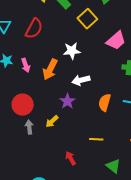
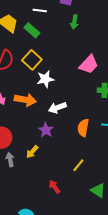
yellow square: (87, 19) -> (32, 60), moved
orange arrow: (50, 69) -> (25, 100), turned -100
yellow line: (96, 139) -> (78, 165), turned -48

